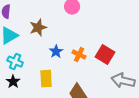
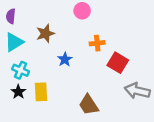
orange cross: (79, 55) -> (97, 43), moved, turned -32
yellow rectangle: (46, 79) -> (41, 92), moved

